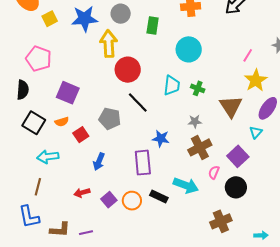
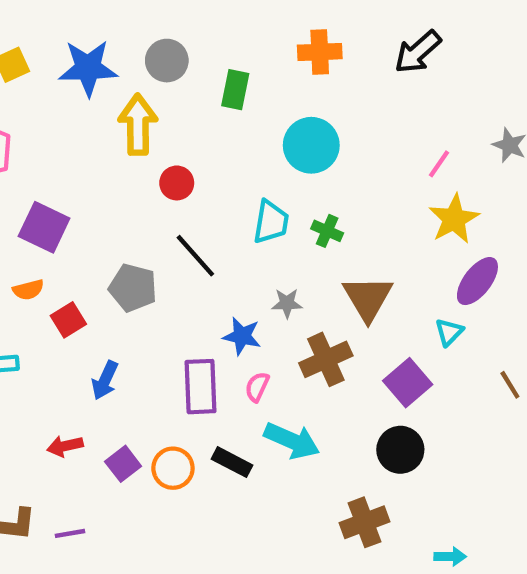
red circle: (128, 70) -> (177, 183), size x0.6
brown triangle: (231, 106) -> (368, 298), moved
gray star: (195, 121) -> (287, 303), moved
pink semicircle: (214, 172) -> (257, 387), moved

